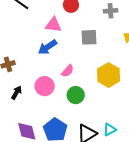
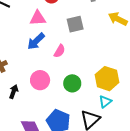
pink semicircle: (68, 71) -> (59, 51), moved
yellow hexagon: (108, 75) -> (107, 79), moved
cyan triangle: (110, 130) -> (105, 102), moved

